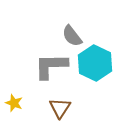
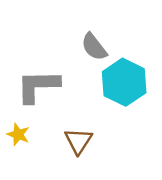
gray L-shape: (51, 66) -> (38, 86), moved

